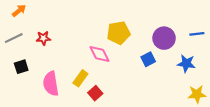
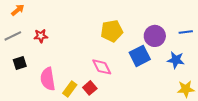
pink diamond: (99, 54) -> (102, 67), moved
blue square: (148, 59) -> (140, 56), size x1.5
yellow rectangle: (80, 78) -> (70, 89), moved

